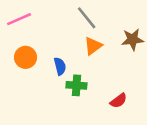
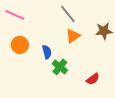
pink line: (19, 19) -> (15, 15), turned 48
green cross: (76, 85) -> (60, 67), turned 35

